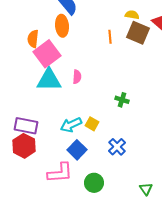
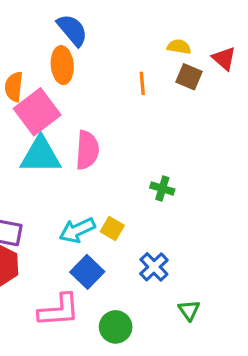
brown square: (138, 33) -> (189, 77), size x0.7
pink semicircle: (77, 77) -> (87, 150), size x1.6
green triangle: (146, 189) -> (189, 310), moved

